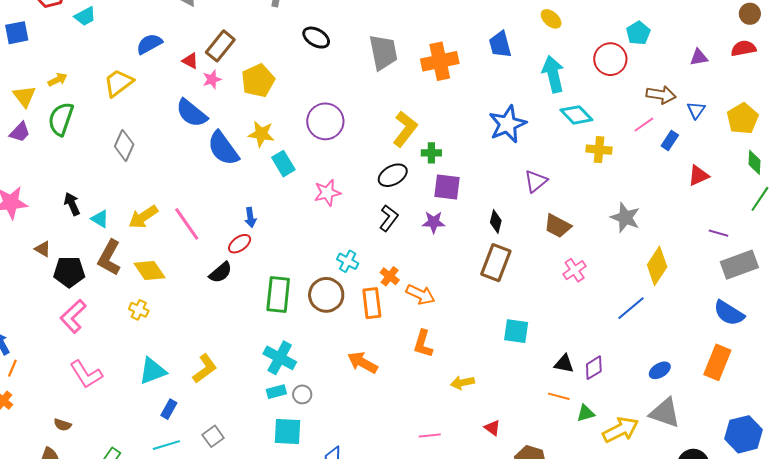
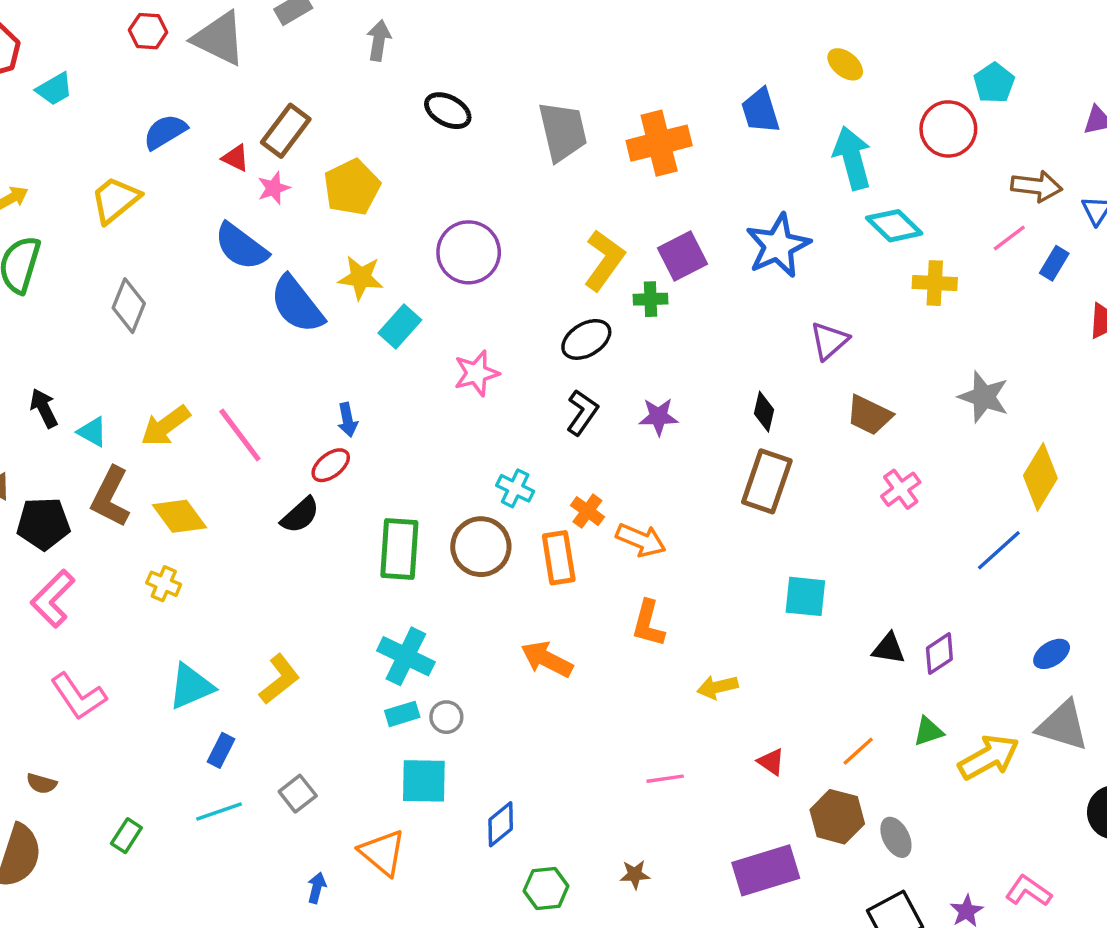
cyan rectangle: (283, 164) -> (400, 326), turned 75
purple square: (447, 187) -> (683, 256), moved, turned -32
orange line: (559, 396) -> (858, 751), moved, turned -55

